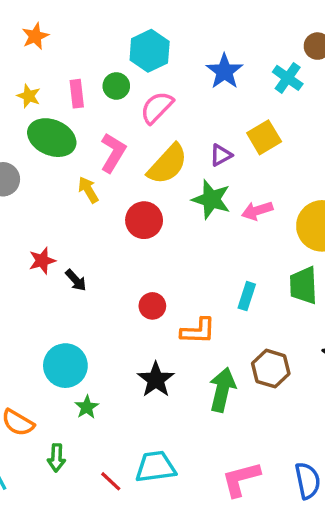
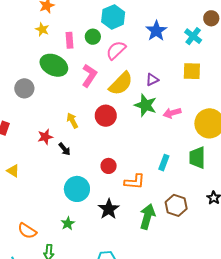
yellow star: (29, 96) -> (42, 29), moved
yellow square: (264, 137) -> (192, 71), moved, turned 30
yellow arrow: (88, 190) -> (72, 121), moved
cyan circle: (65, 366) -> (77, 189), moved

